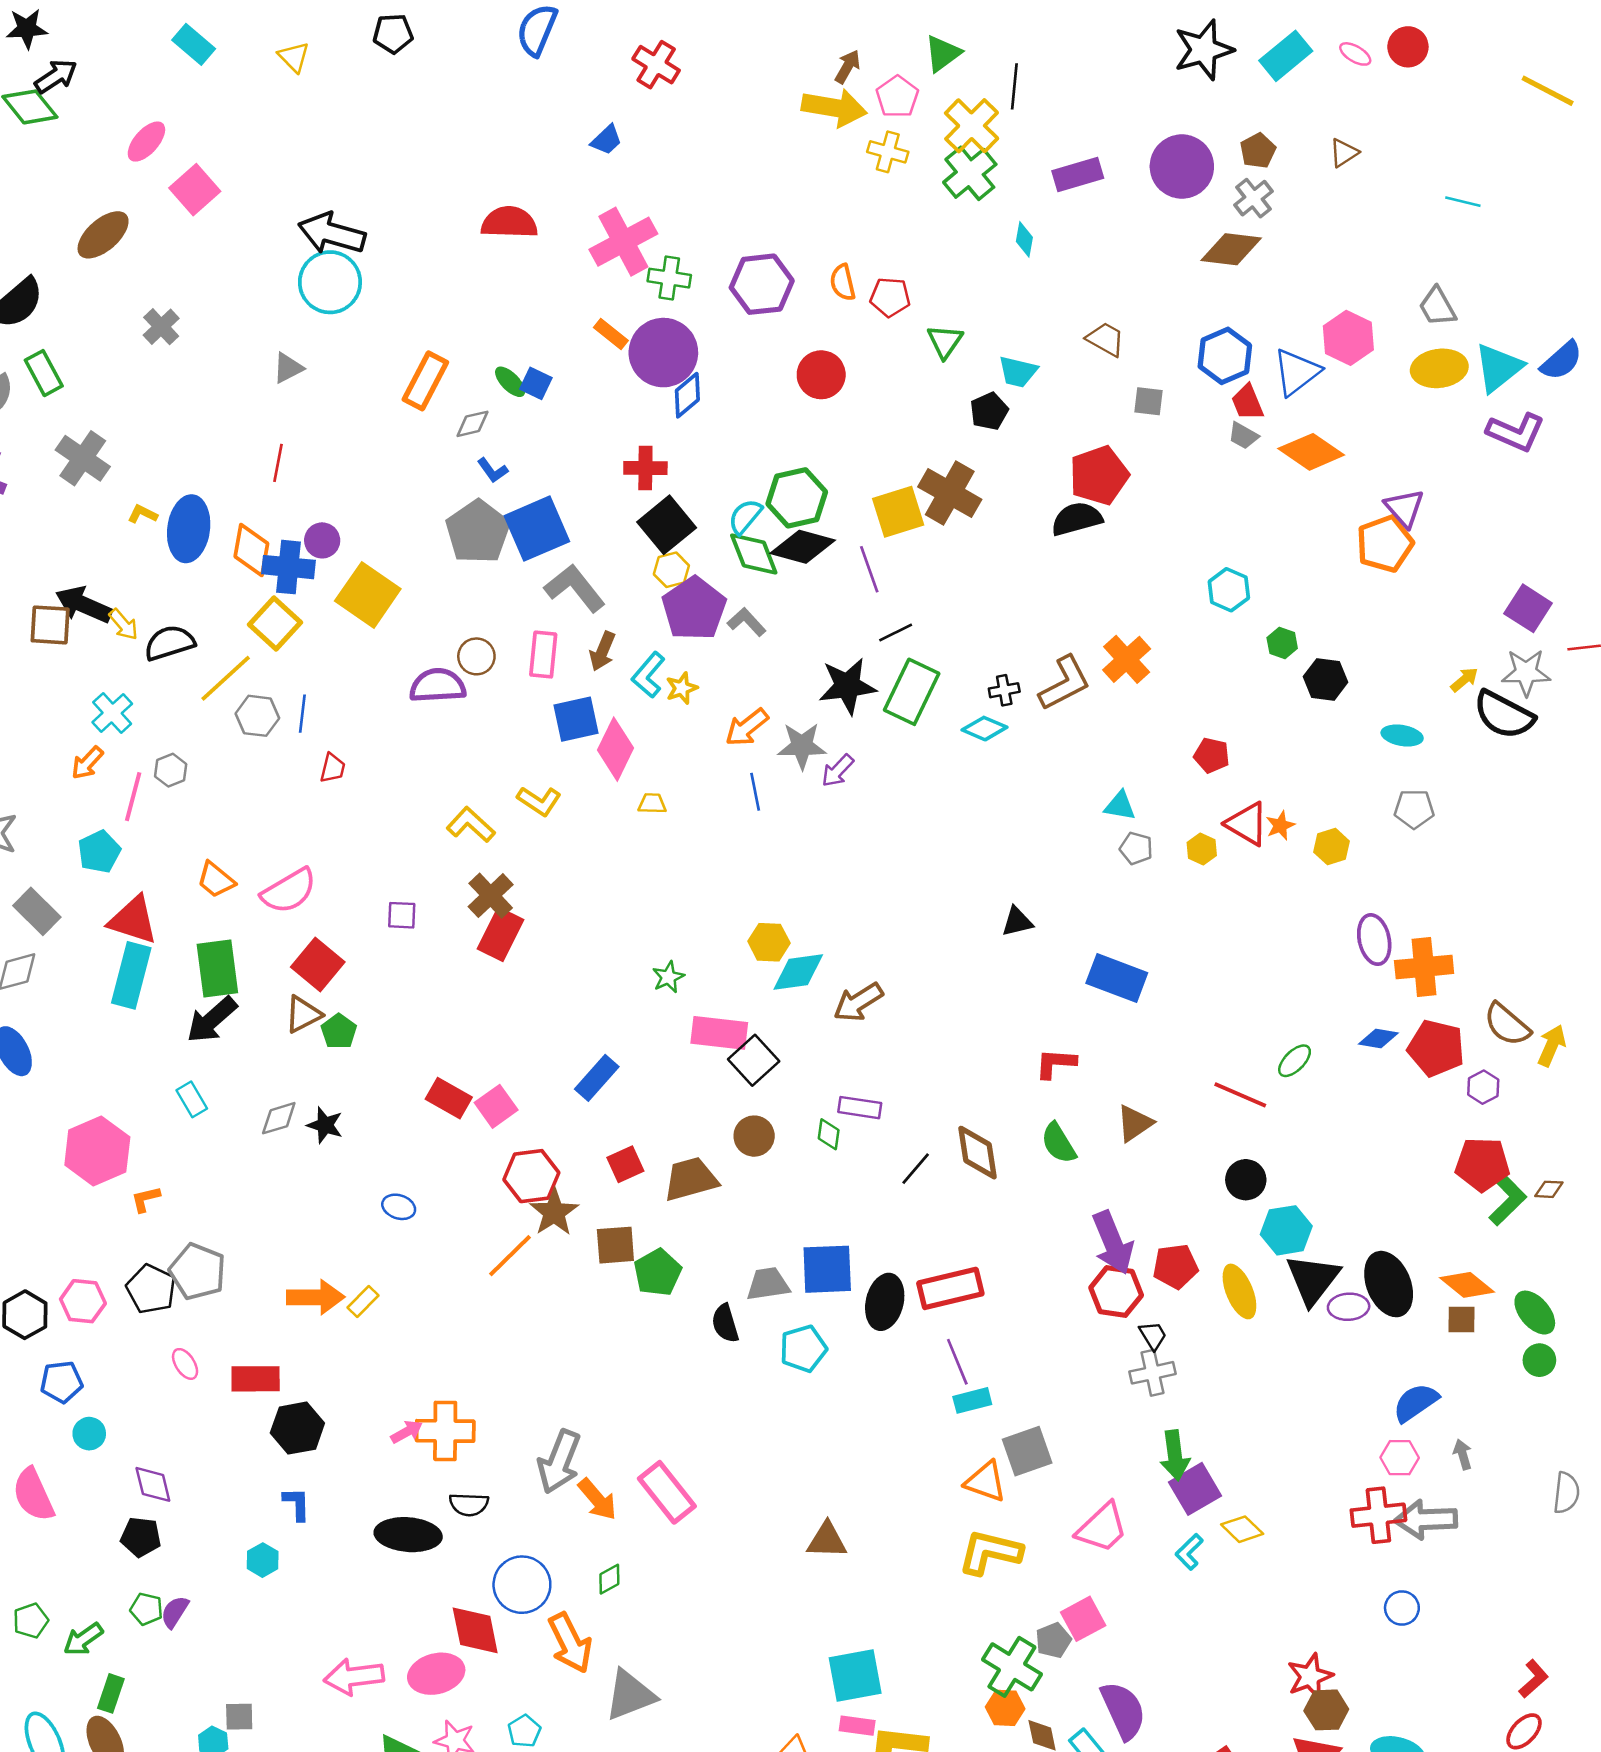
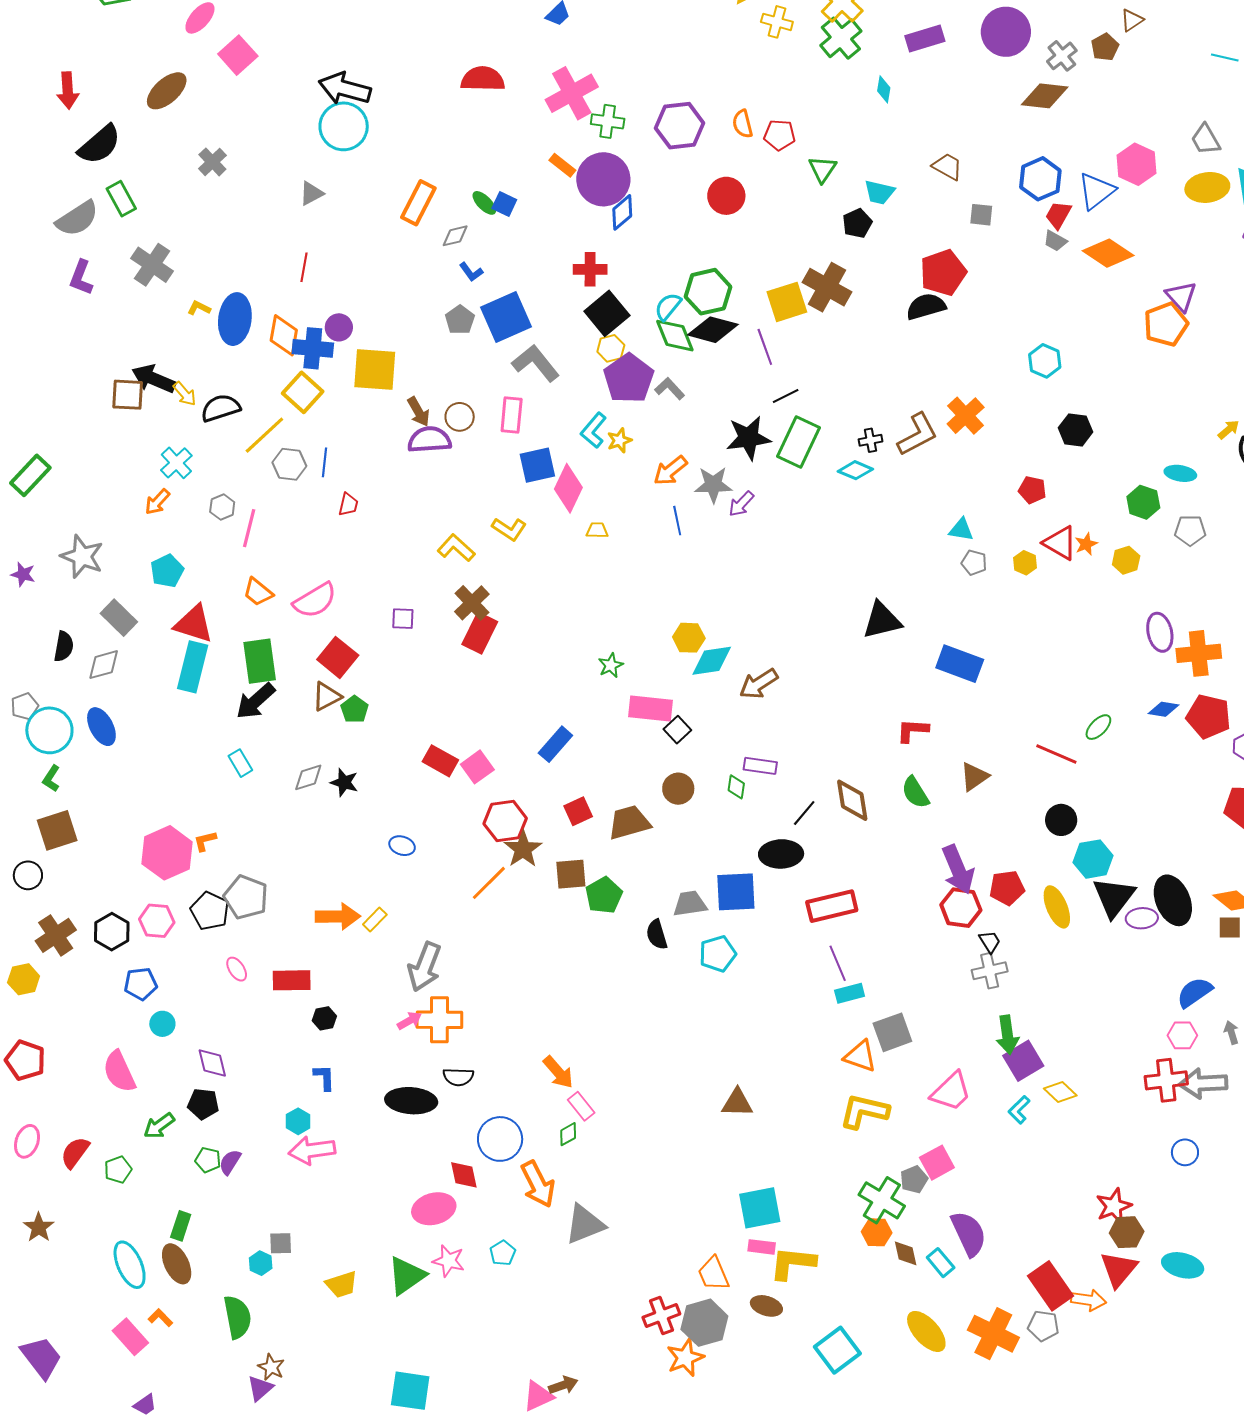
brown pentagon: (1258, 151) -> (1105, 47), moved
red trapezoid: (1247, 402) -> (1058, 215), turned 52
gray pentagon: (478, 532) -> (460, 320), size x0.6
yellow square: (368, 595) -> (375, 370), turned -30
green hexagon: (1282, 643) -> (1143, 502), moved, size x1.4
brown arrow: (602, 651) -> (419, 412), moved, turned -52
black hexagon: (1326, 679) -> (1076, 430), moved
pink line: (133, 797) -> (249, 528), moved
black triangle: (1017, 922) -> (882, 620), size x1.6
black square: (754, 1060) -> (677, 730), size x0.7
pink hexagon: (97, 1151) -> (167, 853), moved
black ellipse: (885, 1302) -> (781, 854), moved, turned 75
black hexagon: (297, 1428) -> (324, 1018), size x0.6
gray arrow: (559, 1462) -> (425, 967), moved
pink rectangle: (667, 1492) -> (581, 1106), moved, size x0.6
red diamond: (475, 1630) -> (464, 1175), size x0.7
green arrow: (83, 1639) -> (159, 1126), moved
pink arrow: (354, 1677) -> (312, 1150), moved

